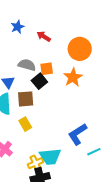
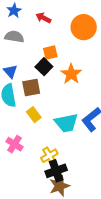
gray semicircle: (27, 65) -> (14, 37), moved
orange star: (73, 77) -> (71, 74), moved
cyan trapezoid: (50, 157) -> (66, 123), moved

